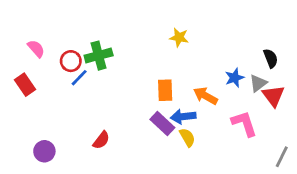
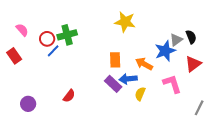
yellow star: (179, 37) -> (125, 22), size x1.5
blue star: (235, 78) -> (165, 51), size x1.5
gray triangle: (258, 83) -> (176, 40), moved
red triangle: (273, 96) -> (193, 64), turned 30
yellow semicircle: (187, 137) -> (140, 94), moved, turned -128

